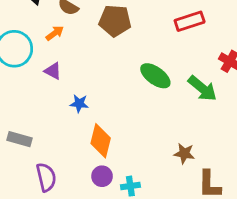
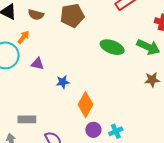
orange arrow: (55, 33) -> (23, 37), moved
orange diamond: (101, 141) -> (86, 105), turned 30
brown star: (184, 154) -> (152, 80), moved

